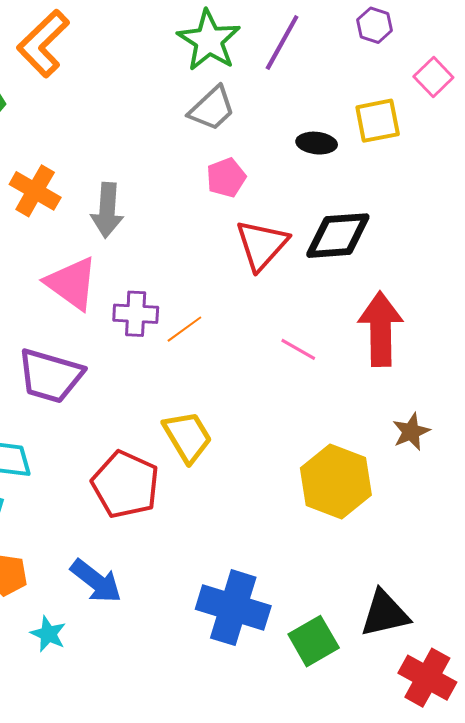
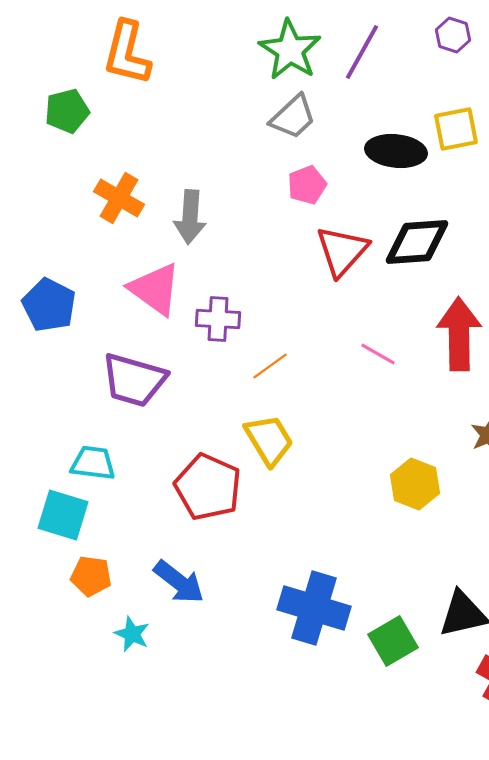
orange L-shape: (43, 43) -> (127, 53), turned -32
black ellipse: (317, 143) -> (396, 151), size x1.5
orange line: (184, 329) -> (270, 366), moved
yellow hexagon: (336, 481) -> (415, 484), size x0.7

